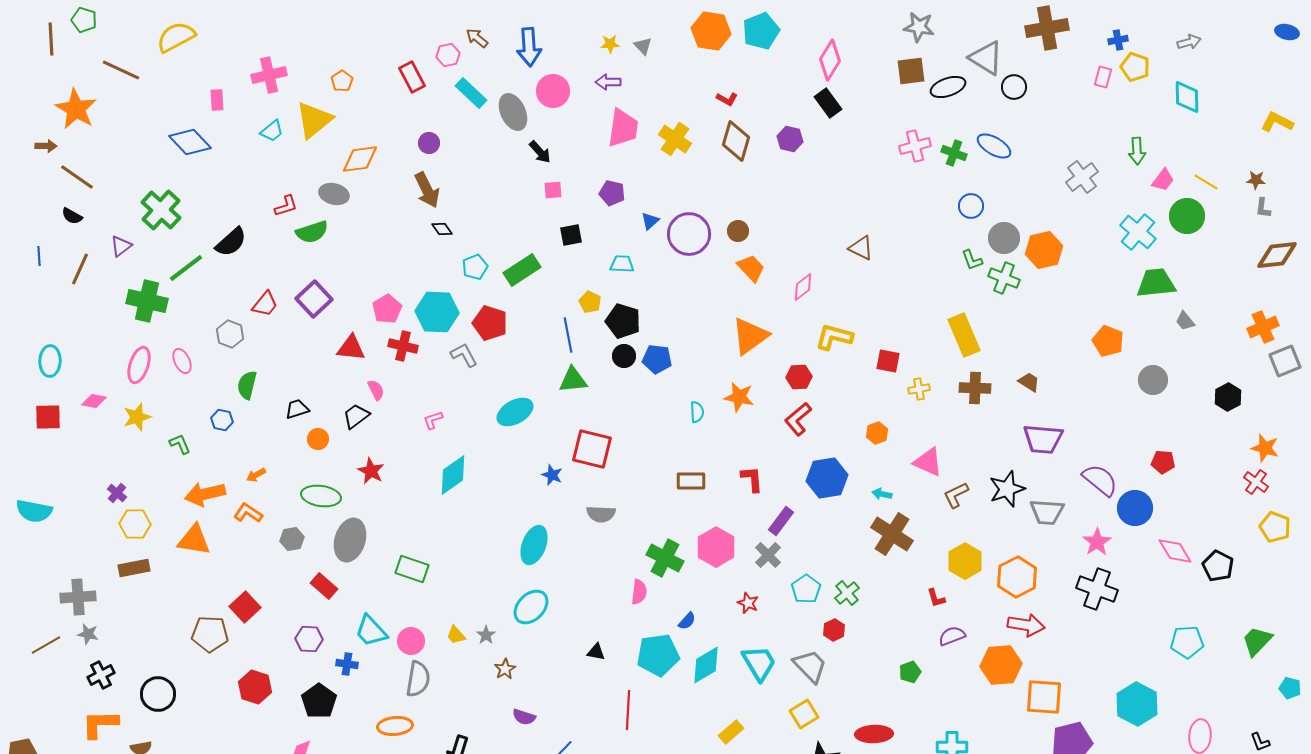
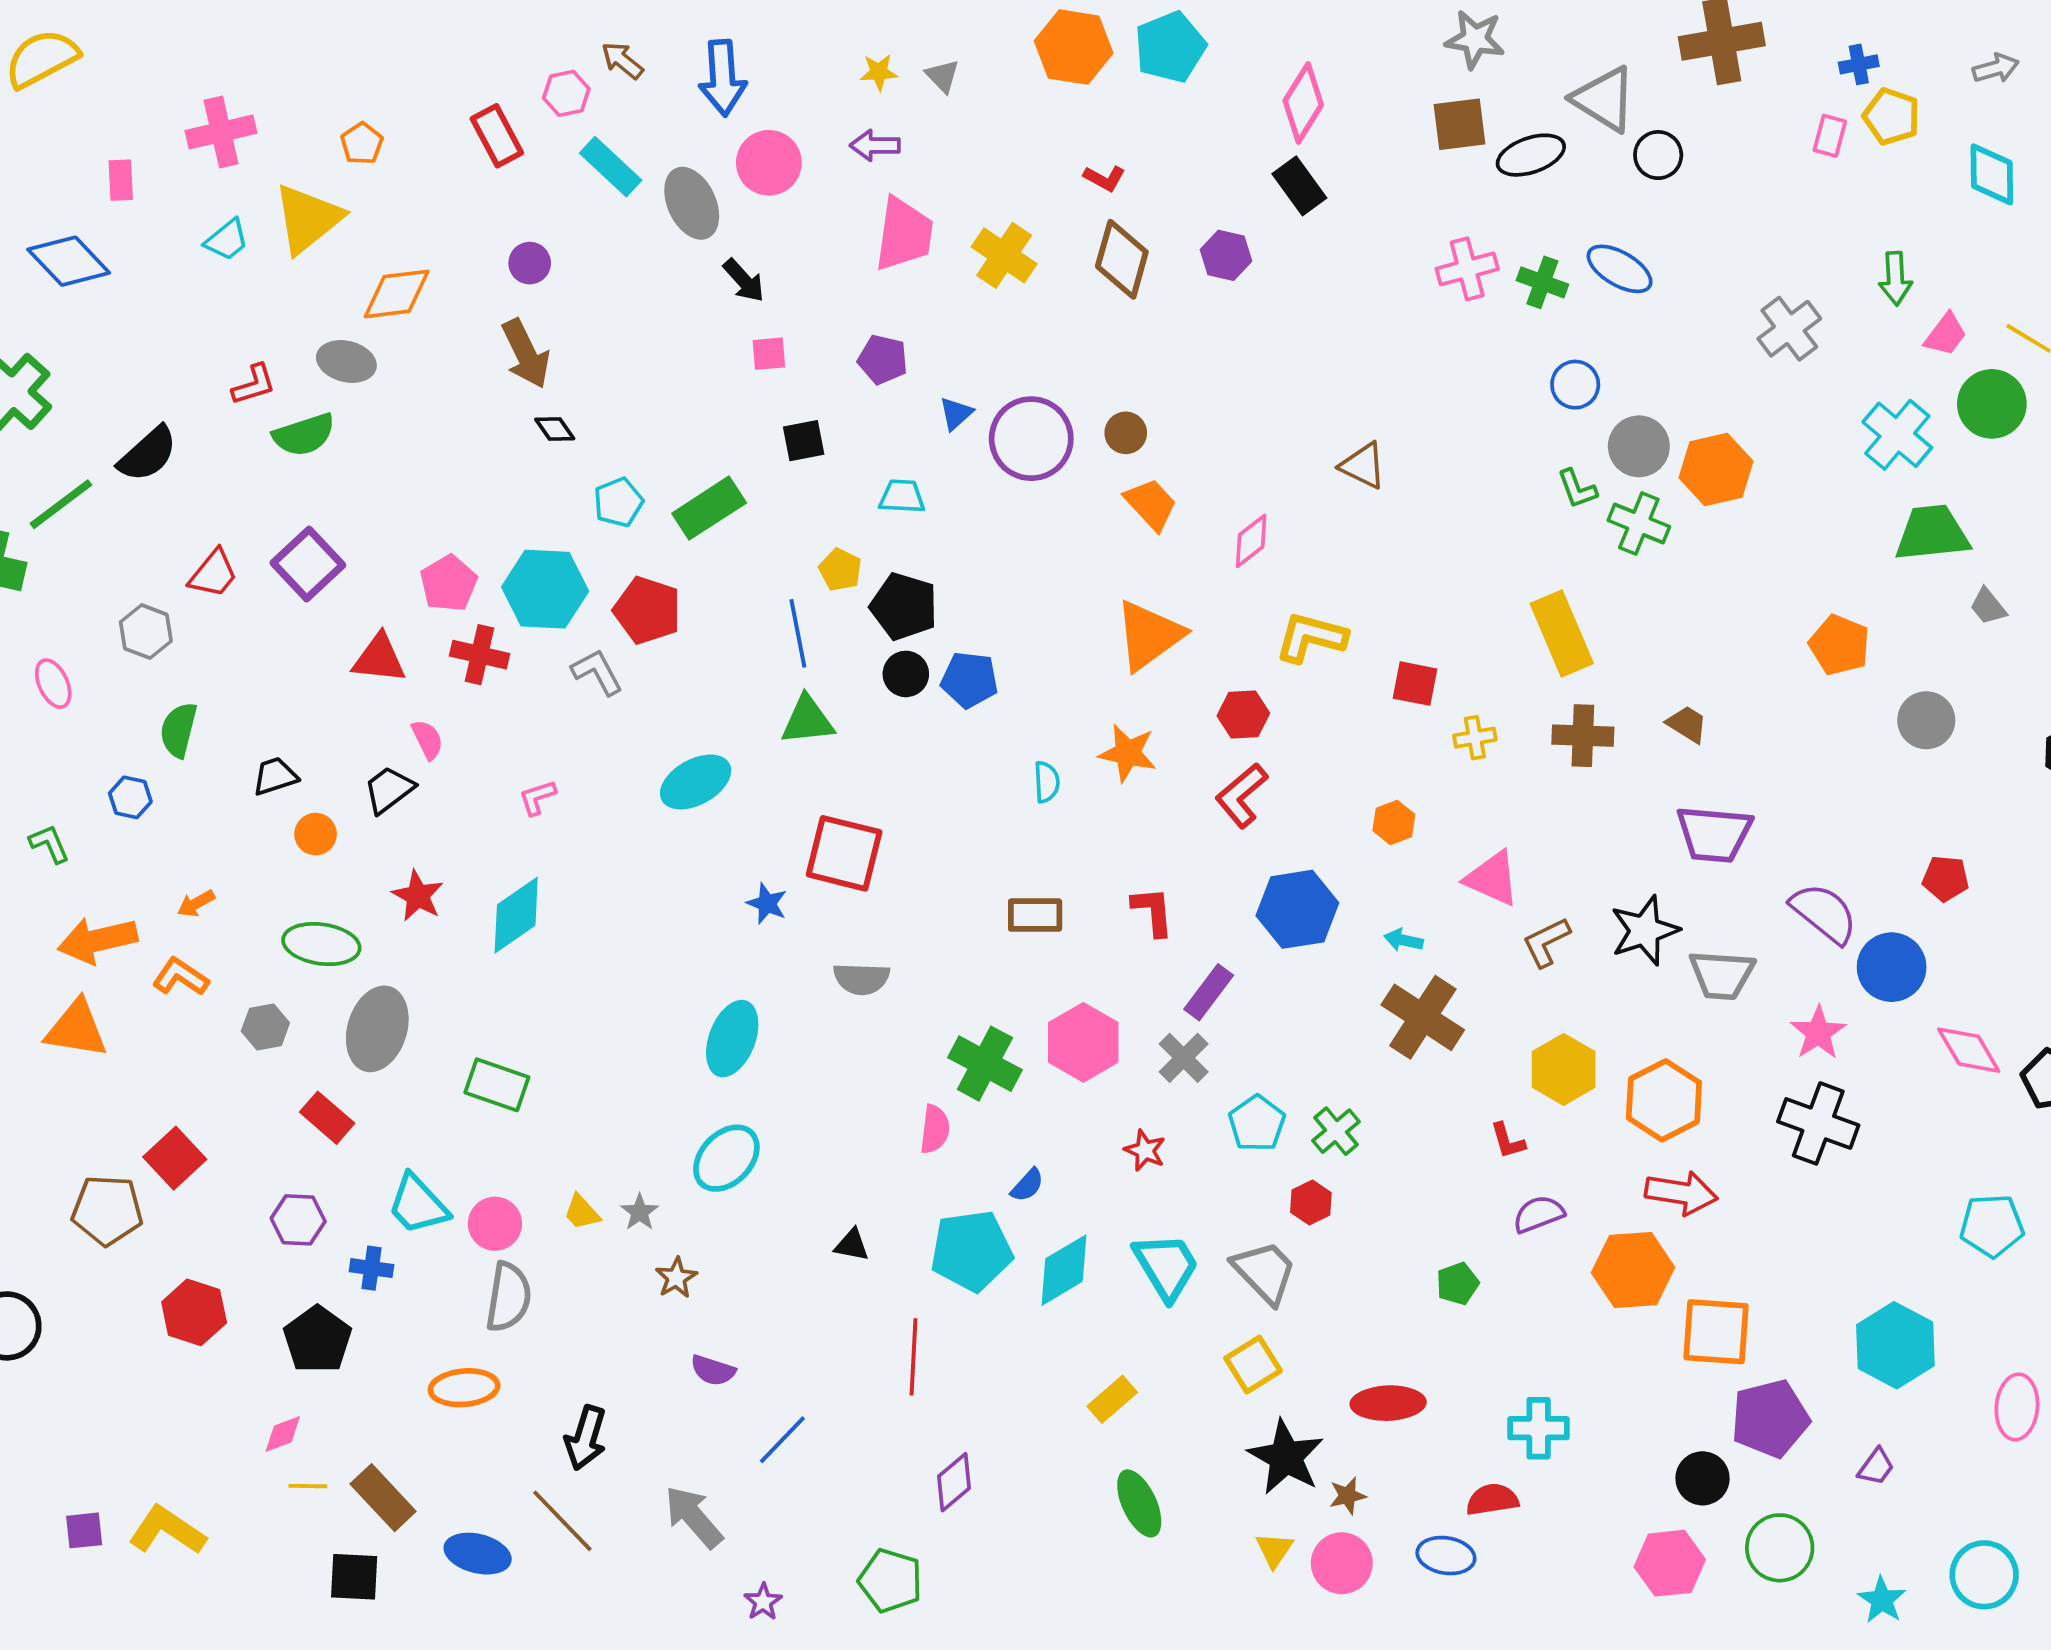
cyan diamond: (453, 475) -> (516, 915), moved

